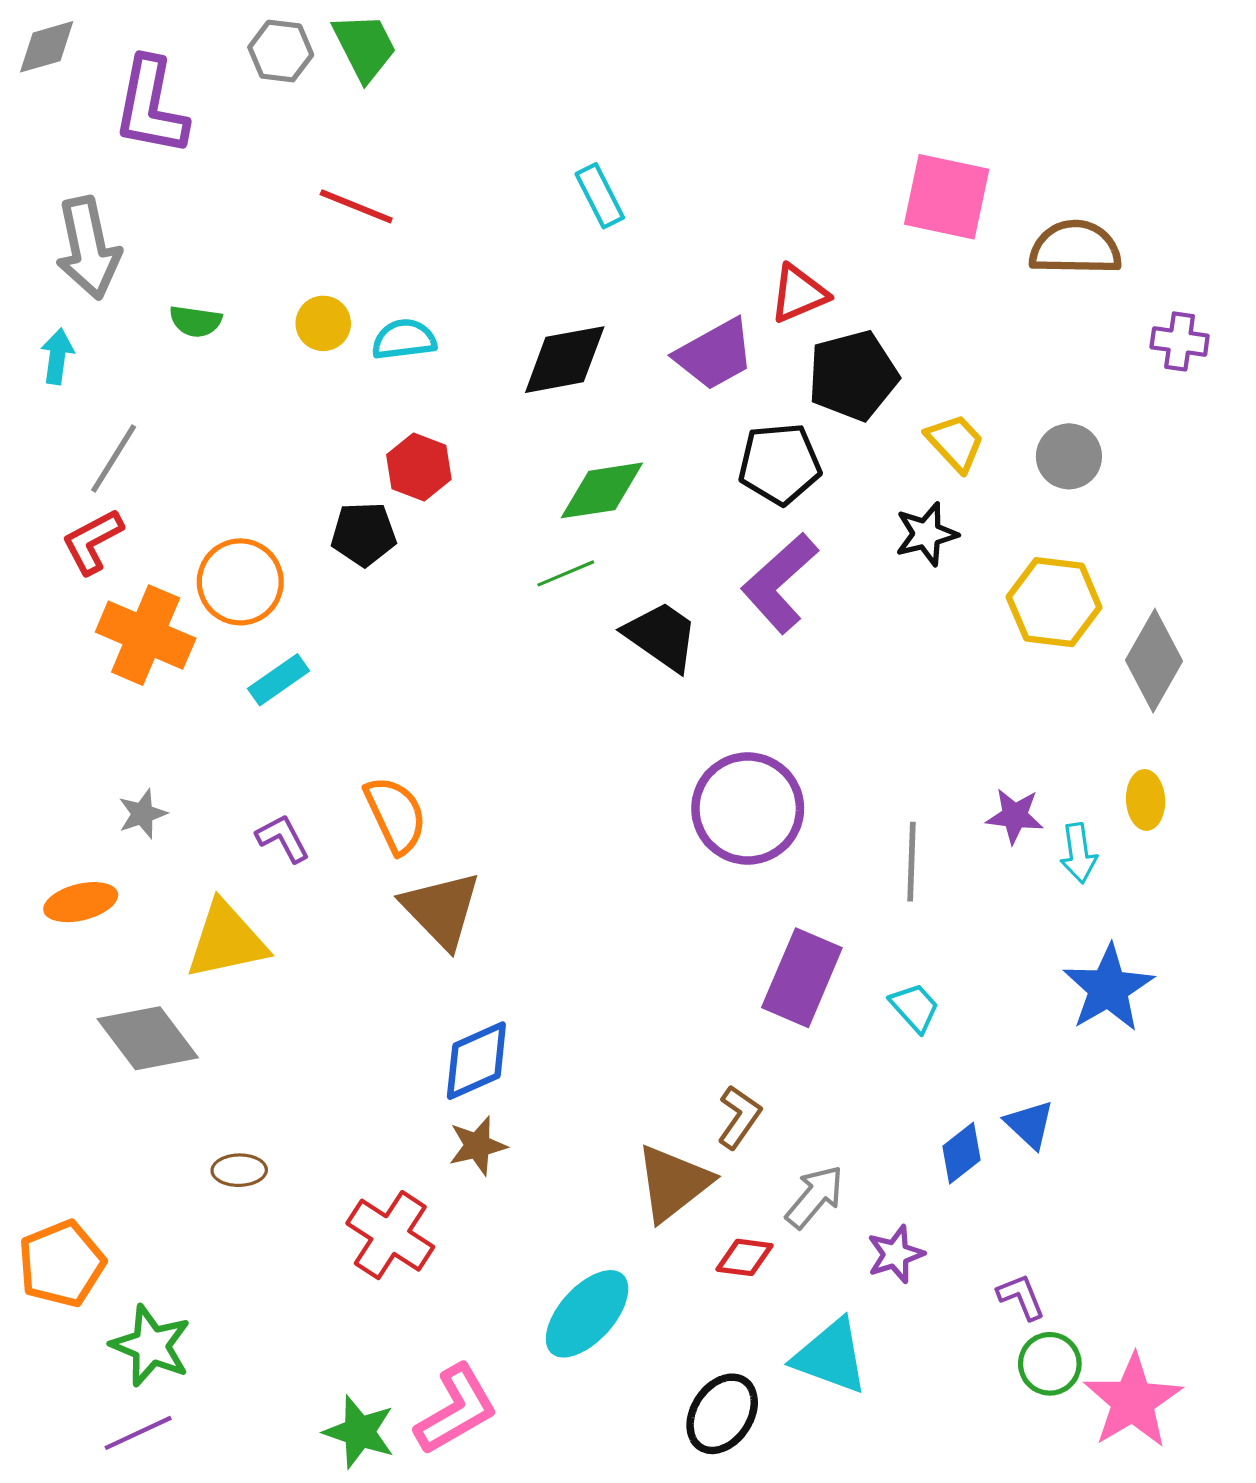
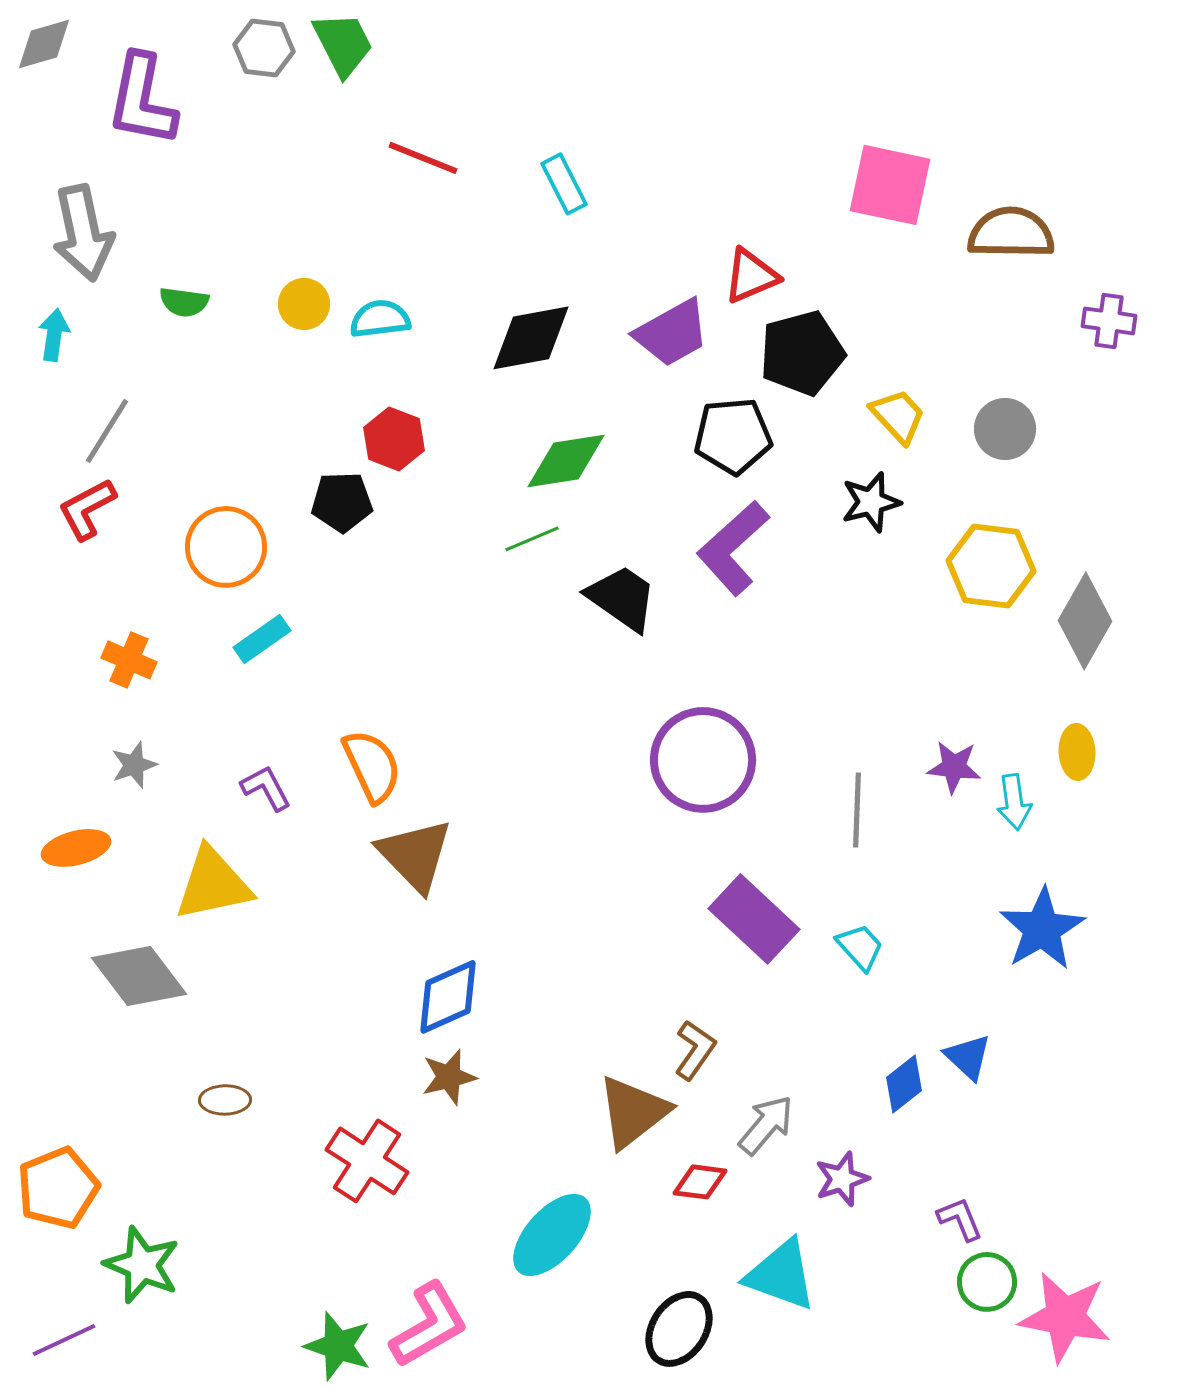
red line: (356, 206) -> (423, 158), moved
orange cross: (146, 635) -> (129, 660), moved, size x0.6
purple rectangle: (802, 978) -> (754, 919), turned -70
pink star: (1133, 1401) -> (1065, 1317), turned -30
purple line: (138, 1433) -> (64, 1340), moved

